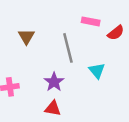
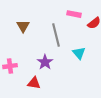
red triangle: (53, 108) -> (34, 83), moved

